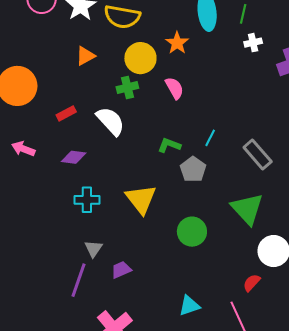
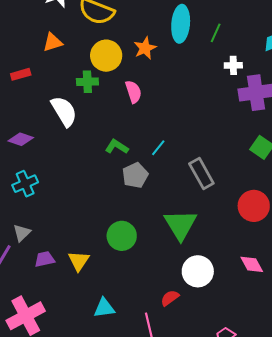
white cross: (253, 43) -> (233, 65), moved
red rectangle: (66, 113) -> (21, 74), moved
yellow triangle: (141, 199) -> (79, 261), moved, size x0.7
cyan cross: (87, 200) -> (25, 184), turned -35

